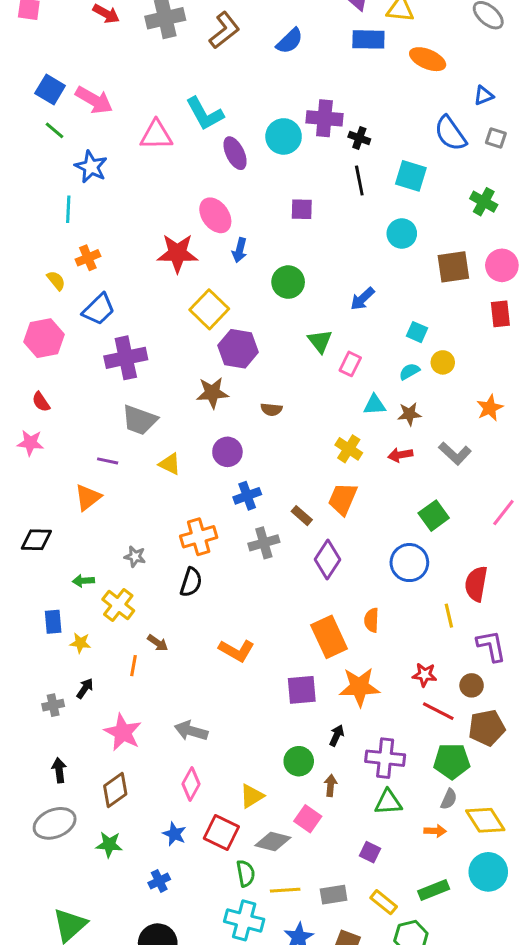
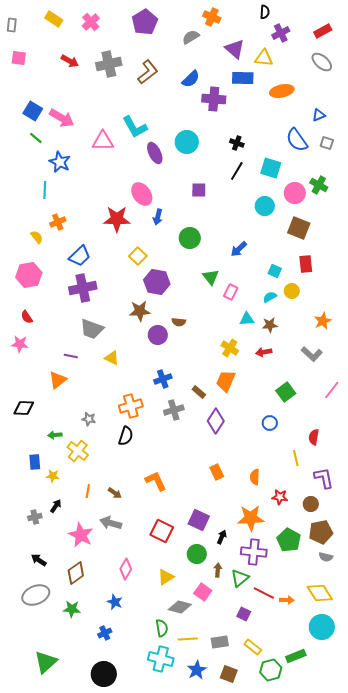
orange ellipse: (428, 59) -> (282, 91), turned -35
purple cross: (324, 118) -> (214, 99), moved
black line: (359, 180) -> (237, 171), turned 42
pink circle: (502, 265) -> (295, 193), moved
brown square: (453, 267) -> (299, 228), turned 30
blue trapezoid: (99, 309) -> (80, 256), moved
yellow square: (209, 309) -> (138, 256), size x0.7
red rectangle: (500, 314) -> (306, 264), moved
purple circle: (227, 452) -> (158, 335), moved
gray L-shape: (455, 453) -> (312, 354), moved
blue circle: (409, 563) -> (270, 423), size x0.6
red semicircle: (476, 584) -> (314, 437), size x0.7
orange semicircle: (371, 620) -> (255, 477), moved
orange rectangle: (329, 637) -> (217, 472), size x0.6
brown arrow: (158, 643) -> (115, 493), moved
orange L-shape: (237, 650) -> (156, 481), turned -145
orange star: (359, 687) -> (251, 518), moved
purple square: (302, 690) -> (199, 520), moved, turned 30
red line: (438, 711) -> (264, 593), moved
gray arrow: (191, 731) -> (111, 523), moved
green pentagon: (452, 761) -> (289, 540), moved, turned 30
black arrow: (59, 770) -> (39, 560), turned -49
gray semicircle: (449, 799) -> (326, 557), moved, turned 80
green triangle: (388, 802) -> (240, 578), moved, turned -36
red square: (221, 832) -> (162, 531), moved
green rectangle: (434, 890) -> (296, 656), moved

